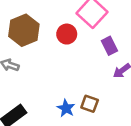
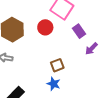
brown square: (90, 104) -> (57, 65), moved, turned -32

